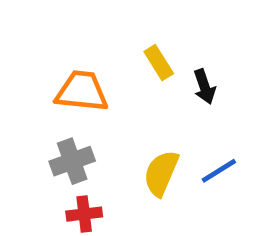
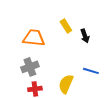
blue line: (219, 171) -> (91, 71), turned 49
yellow semicircle: (161, 173) -> (66, 84), moved

